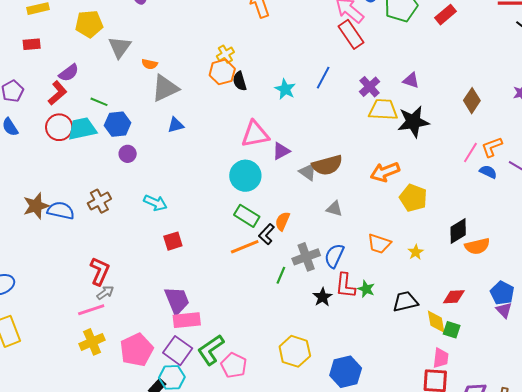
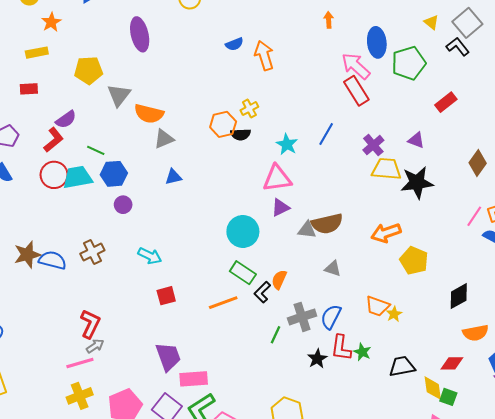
red rectangle: (445, 15) -> (446, 102), moved
yellow cross: (225, 54) -> (249, 109), moved
orange semicircle: (150, 64) -> (149, 114), size x1.8
black semicircle: (240, 81) -> (241, 134), turned -78
gray triangle: (165, 88) -> (164, 139), size x0.7
pink triangle: (255, 134) -> (277, 178), moved
gray triangle: (308, 172) -> (307, 230), turned -30
orange semicircle: (477, 246) -> (476, 333), moved
orange line: (245, 247) -> (223, 303), moved
yellow star: (416, 252) -> (394, 314), moved
pink rectangle: (187, 320) -> (194, 379), moved

